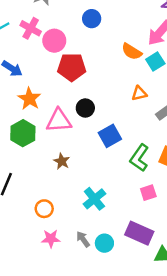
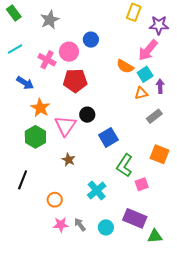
pink cross: (31, 28) -> (47, 60), moved
pink circle: (54, 41) -> (69, 52), moved
orange triangle: (139, 93) -> (141, 93), moved
pink triangle: (59, 121) -> (65, 126), turned -50
green L-shape: (139, 158) -> (125, 165), moved
gray arrow: (83, 239) -> (80, 225), moved

